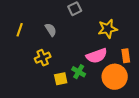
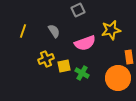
pink semicircle: (97, 56) -> (85, 43), moved
yellow square: (61, 79) -> (64, 66), moved

